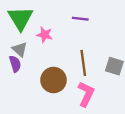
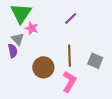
purple line: (80, 19) -> (71, 19), turned -56
pink star: (45, 35) -> (32, 28), moved

